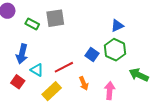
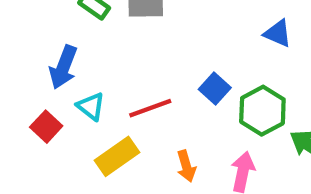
blue triangle: (117, 26) -> (278, 33), turned 40
green hexagon: (115, 50) -> (262, 111), moved
orange arrow: (84, 83) -> (186, 166), moved

